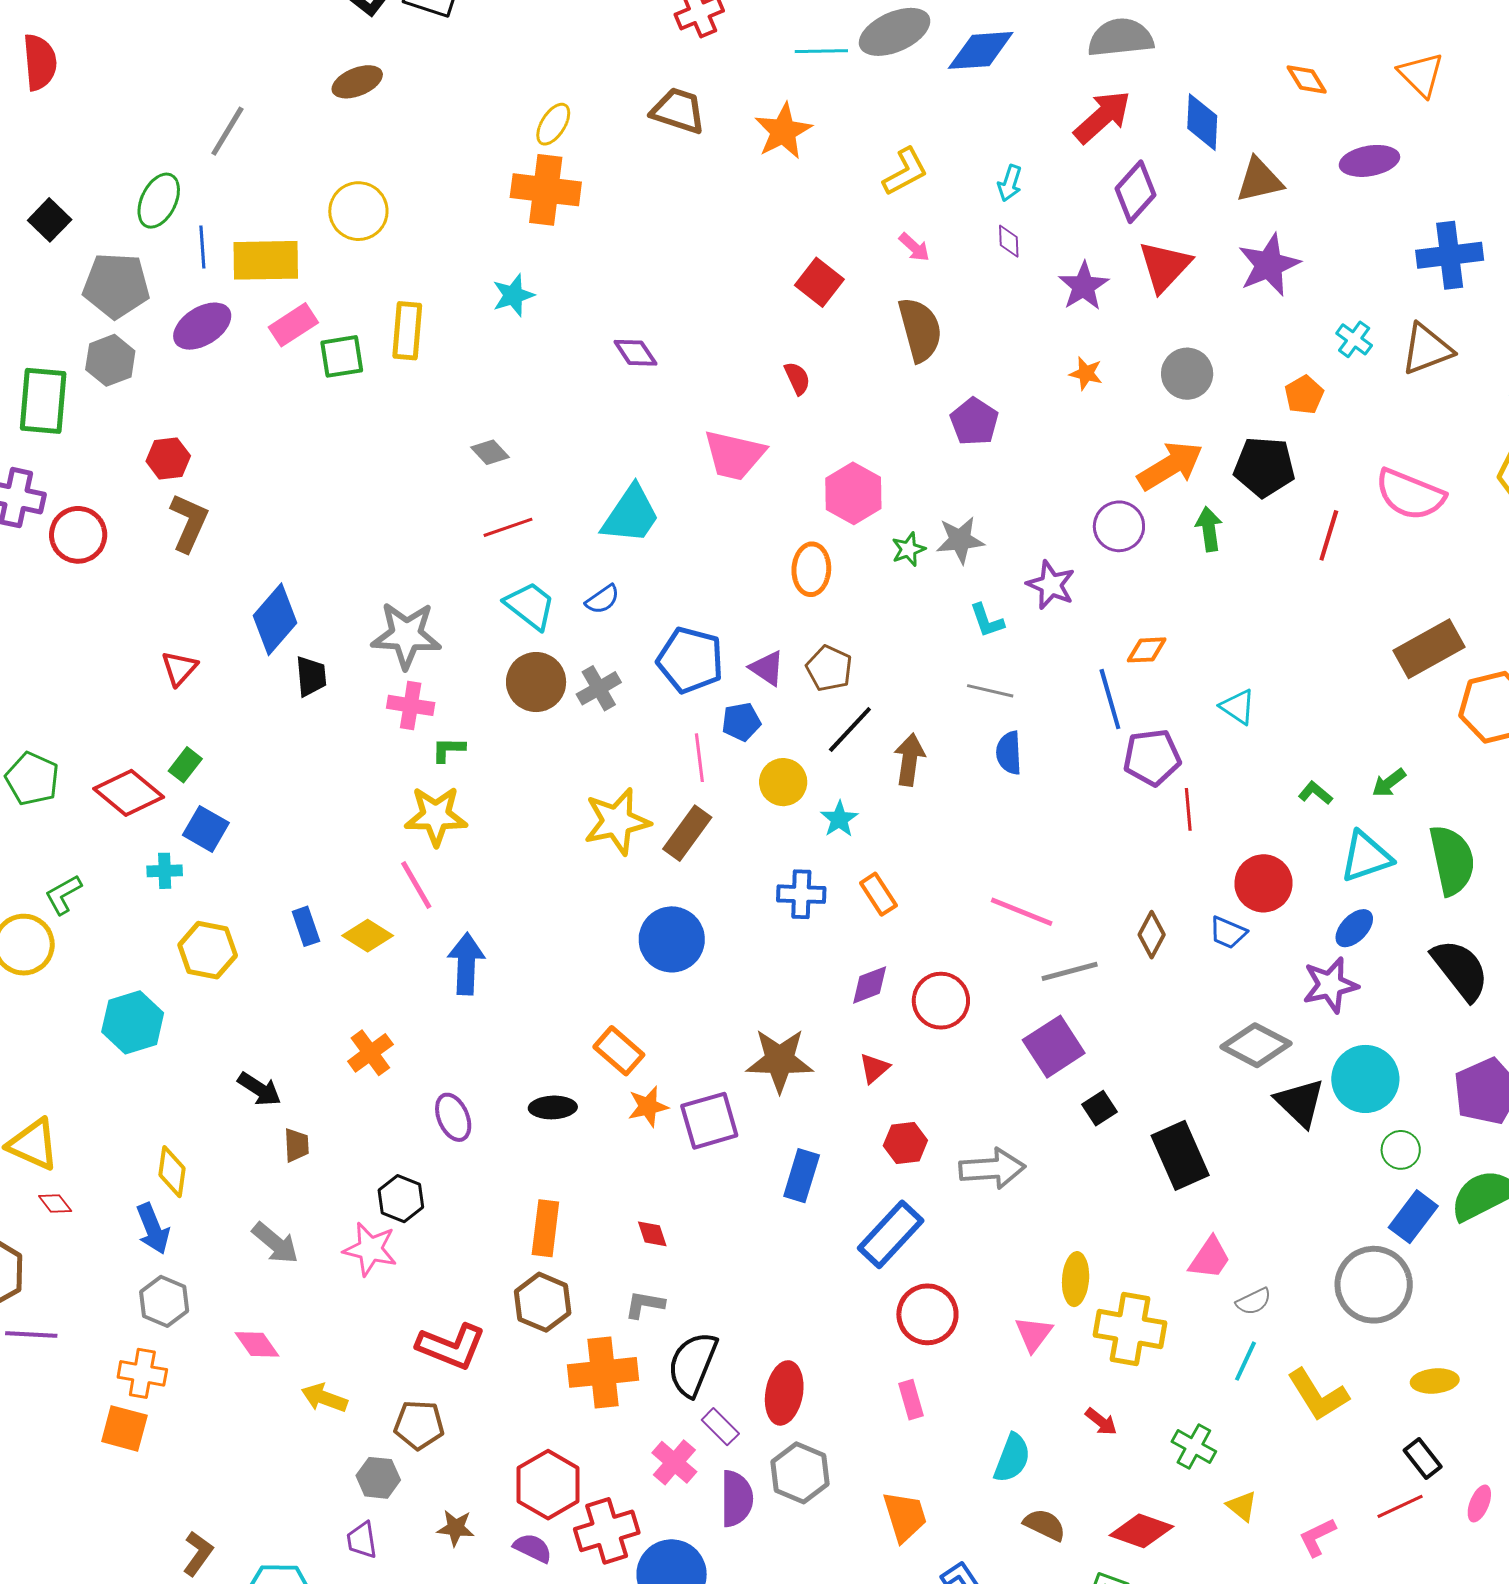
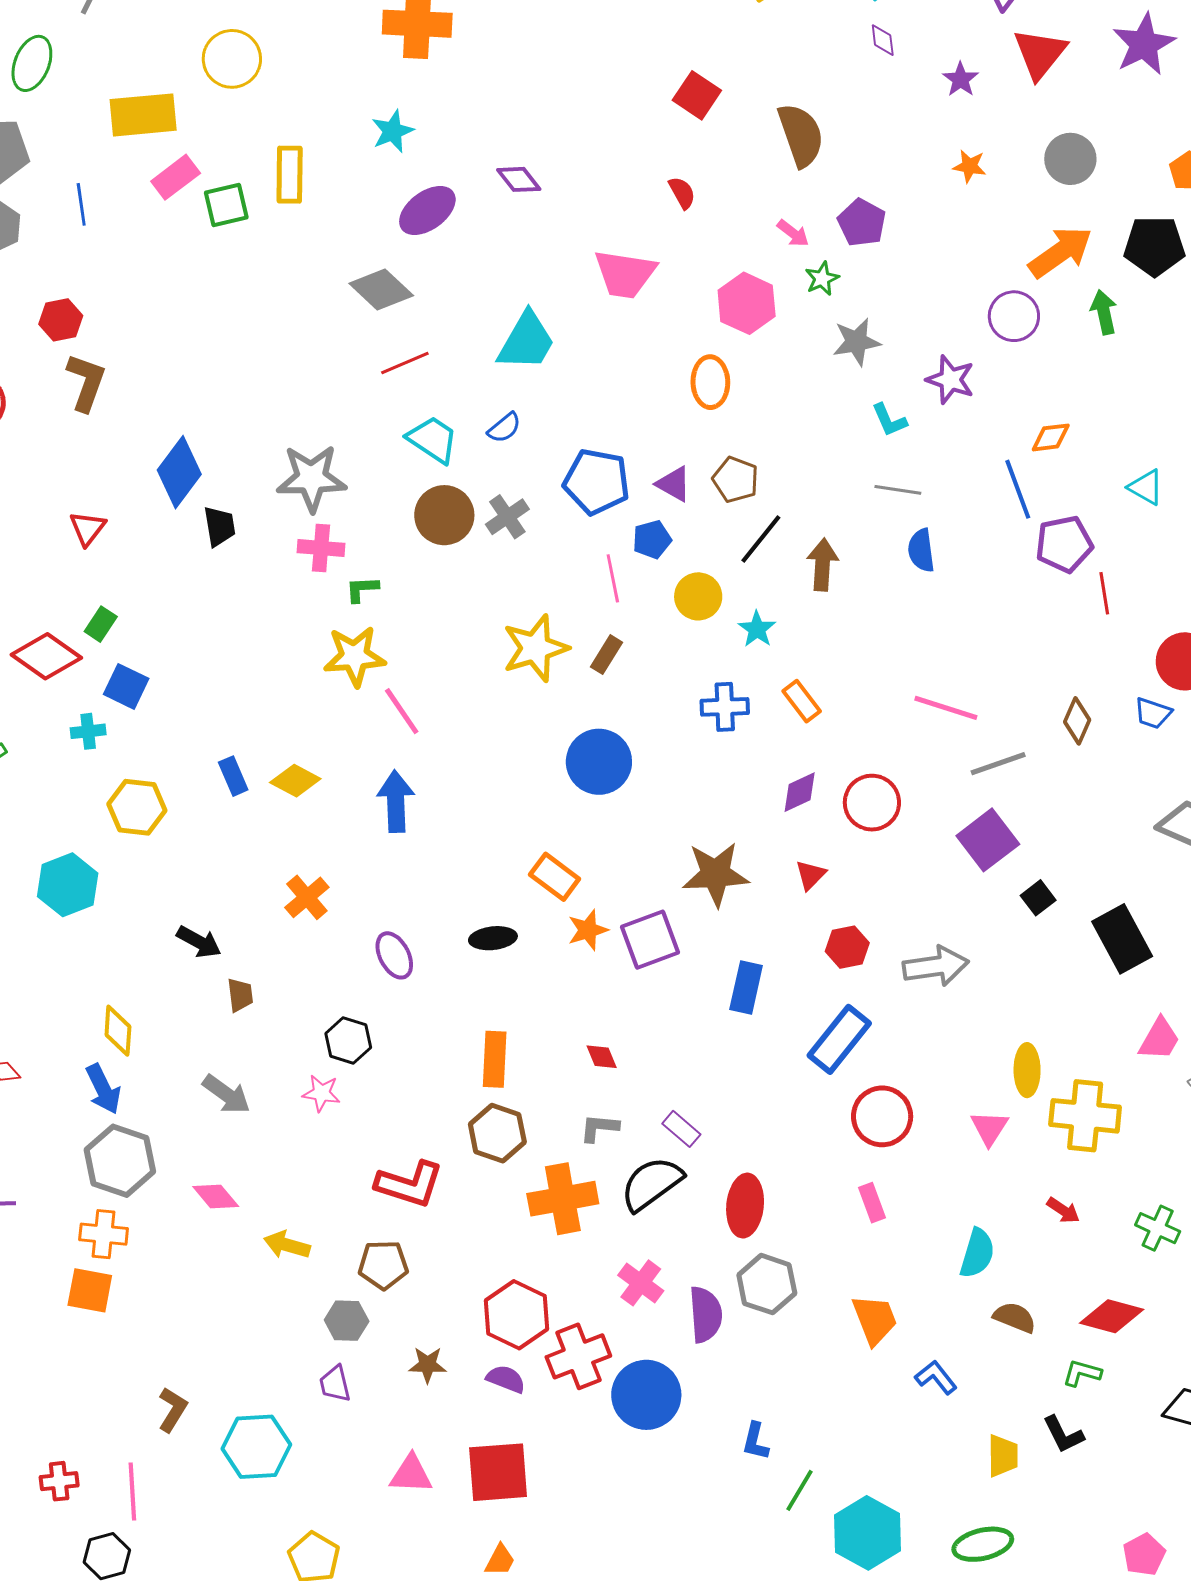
blue line: (202, 247) -> (81, 204), moved
pink arrow: (914, 247) -> (793, 233), moved
purple star: (1084, 286) -> (961, 79), size x0.7
purple ellipse: (202, 326) -> (427, 210), moved
gray diamond: (490, 452) -> (381, 290), size x1.6
green star: (908, 549) -> (822, 279), moved
brown rectangle: (687, 833) -> (607, 655), size x0.7
pink line: (416, 885) -> (402, 711), moved
pink star: (370, 1249) -> (321, 1093), size x0.7
gray hexagon: (164, 1301) -> (120, 1161), size x1.4
black semicircle: (693, 1364) -> (652, 1184), turned 36
purple rectangle: (720, 1427) -> (681, 1129), moved

